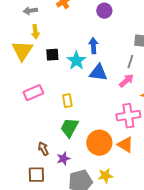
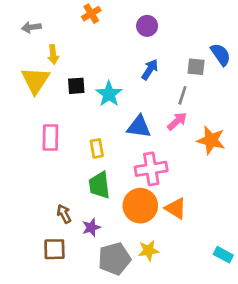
gray arrow: (30, 11) -> (31, 27), moved
blue arrow: (93, 46) -> (150, 69), moved, turned 35
blue triangle: (98, 73) -> (139, 127), moved
pink rectangle: (33, 93) -> (50, 138), turned -66
pink cross: (128, 116) -> (151, 169), moved
green trapezoid: (69, 128) -> (99, 185), turned -35

